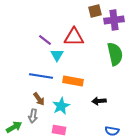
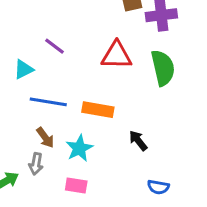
red triangle: (74, 37) -> (116, 55), moved
cyan triangle: (57, 55) -> (24, 69), moved, turned 32
black arrow: (99, 101) -> (138, 141), turned 56

